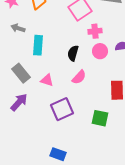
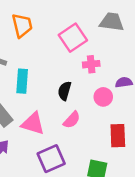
pink circle: (100, 51) -> (103, 97), moved
pink triangle: (47, 80) -> (33, 124), size x1.5

